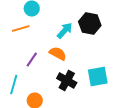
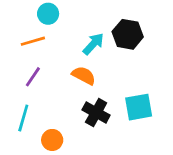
purple line: (32, 60) -> (33, 77), moved

